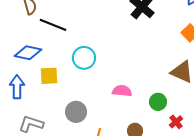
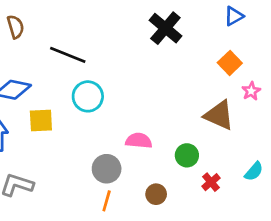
black line: (53, 25) -> (68, 55), moved
gray circle: (76, 112) -> (107, 169), moved

